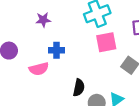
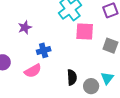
pink square: (106, 42) -> (85, 32), turned 30

